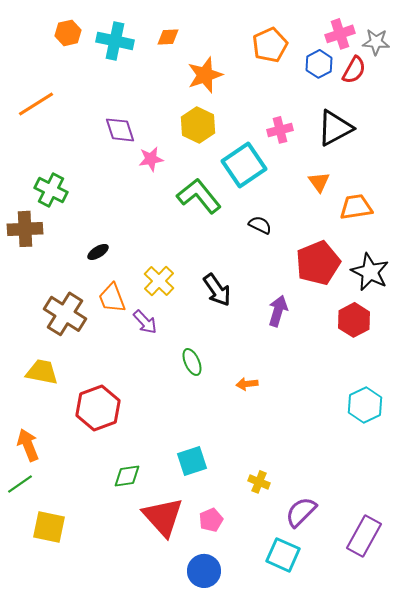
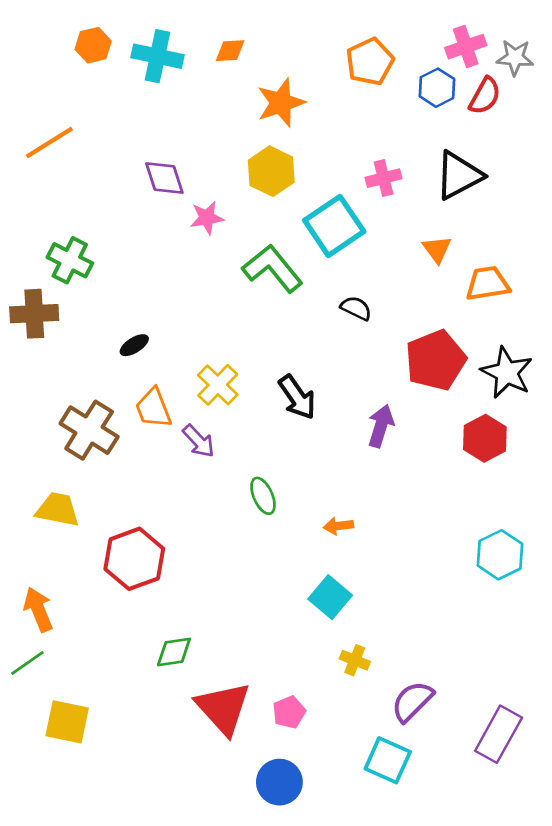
cyan square: (192, 461) -> (330, 597), moved, turned -32

